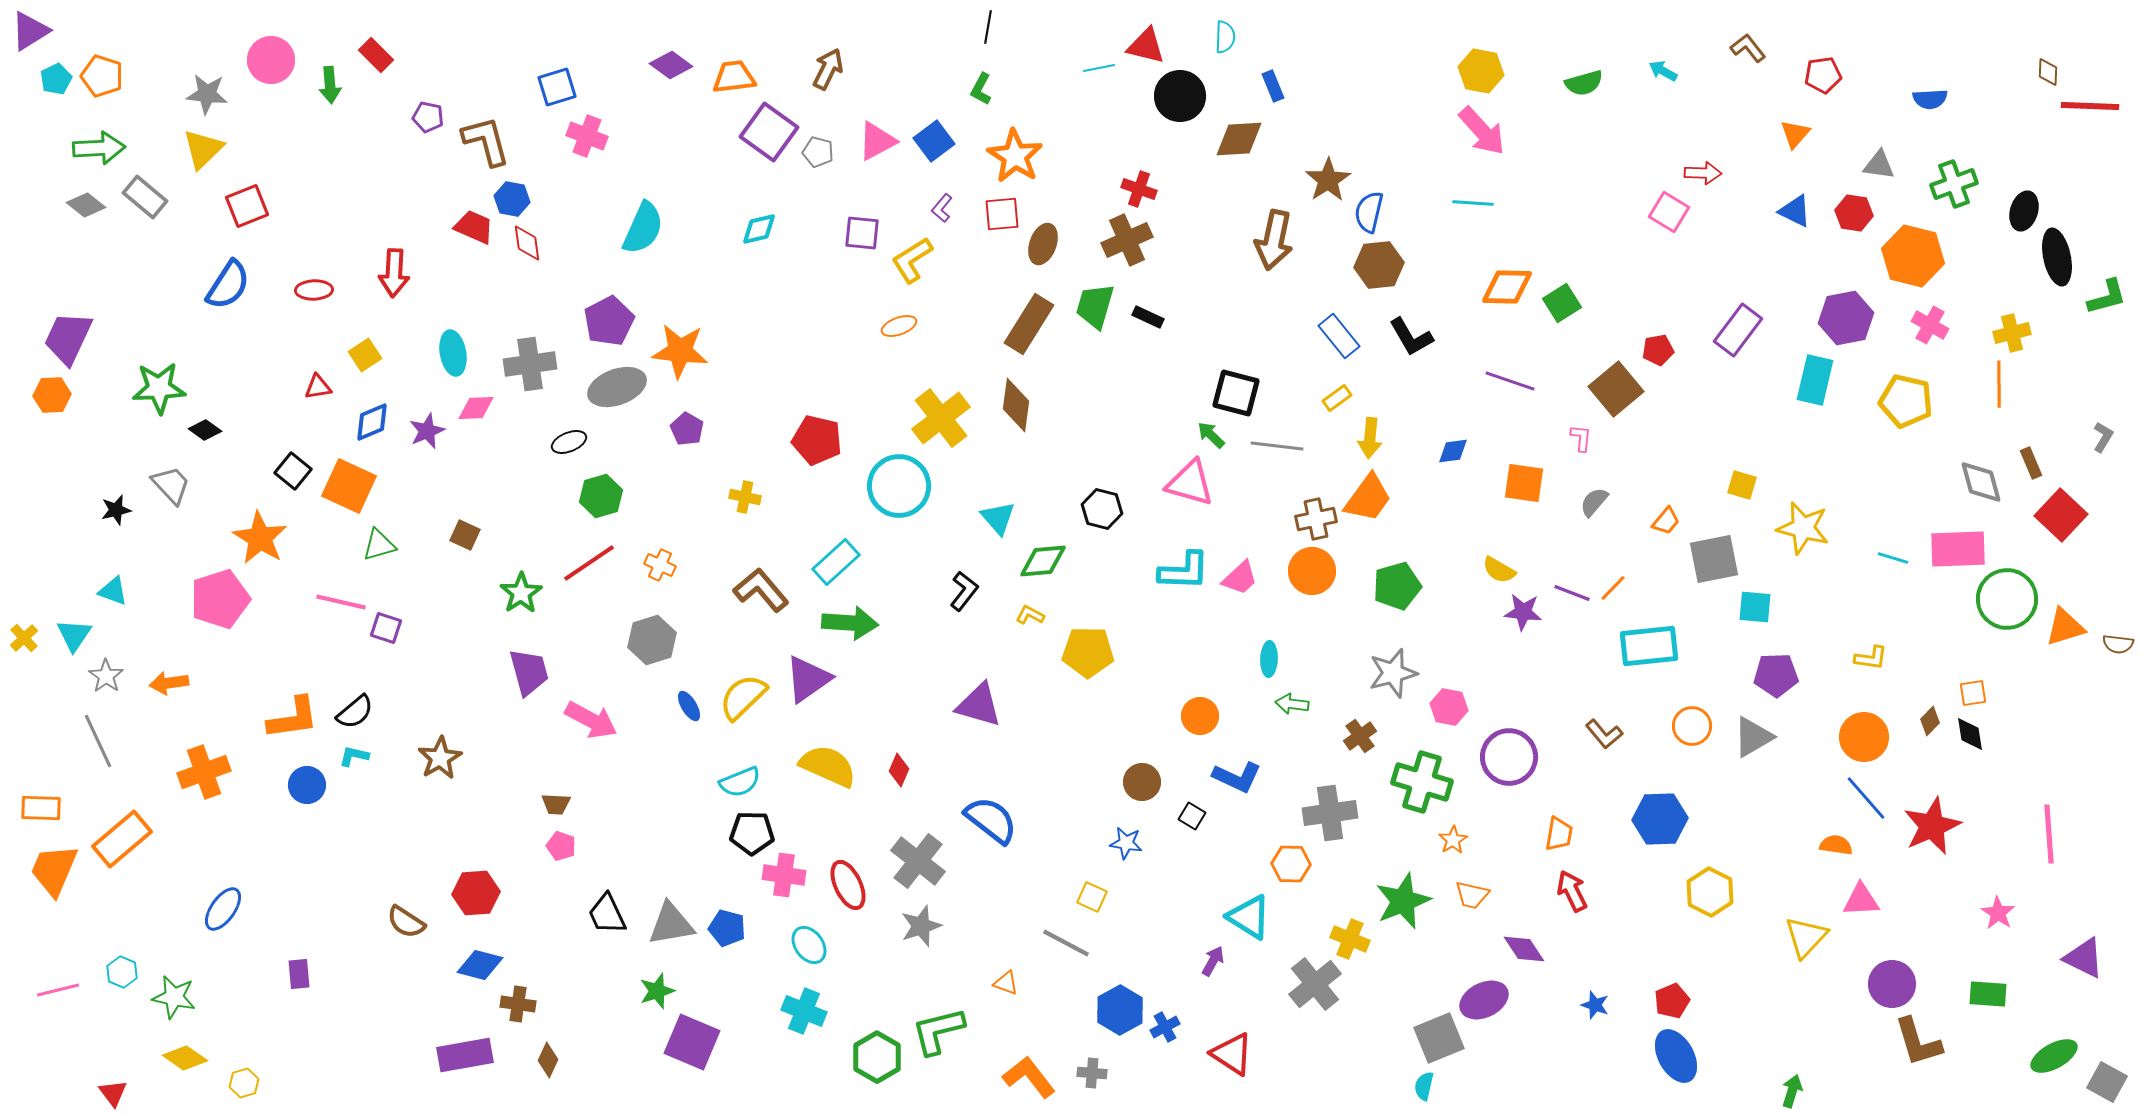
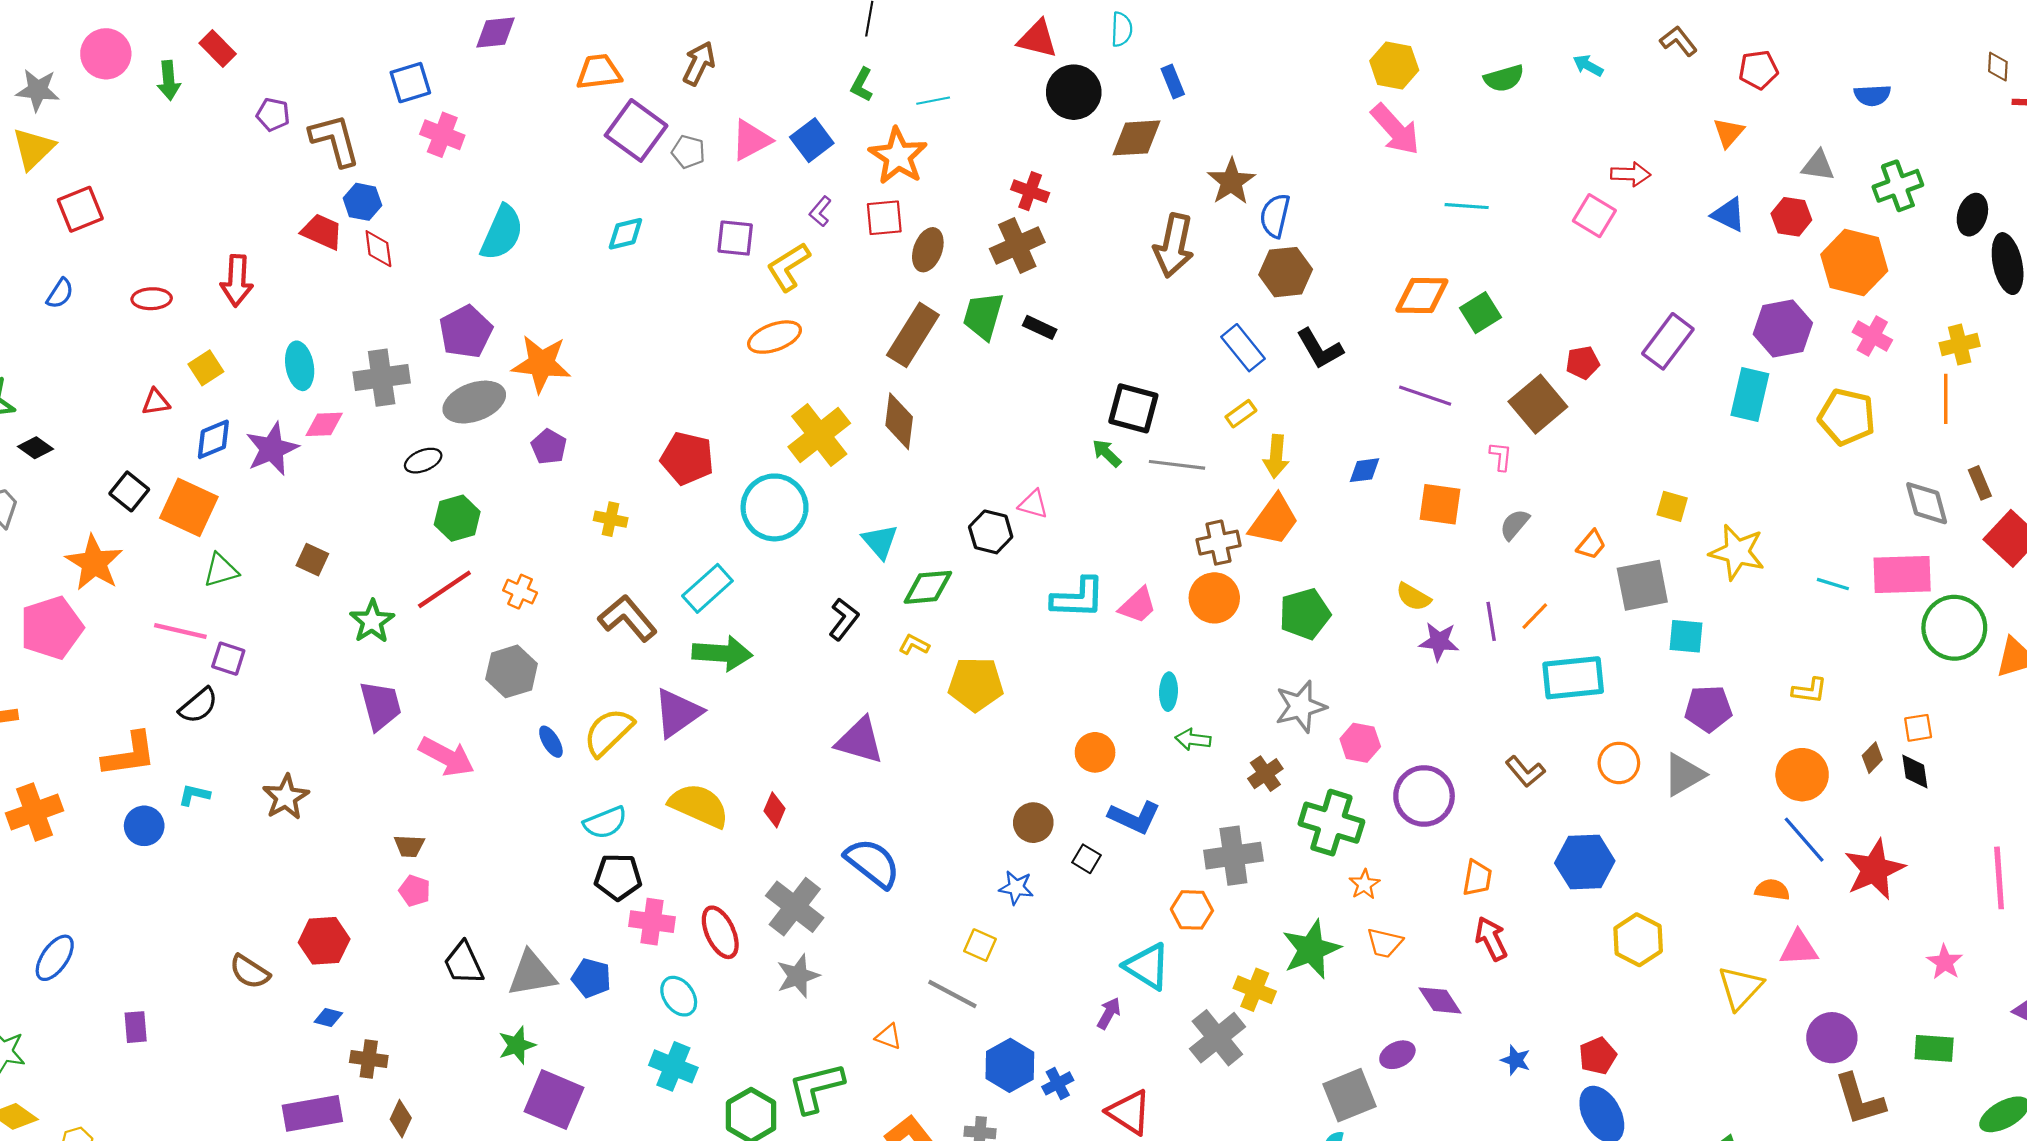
purple diamond: (671, 65) -> (496, 33), moved, turned -42
cyan line: (1099, 68) -> (933, 101), moved
cyan line: (1473, 203) -> (1467, 206), moved
blue semicircle: (228, 285) -> (60, 293), size x0.6
orange ellipse: (899, 326) -> (775, 337), size x1.4
purple star: (427, 431) -> (272, 449), size x1.4
pink triangle: (1190, 483) -> (1033, 504), moved, size x0.6
purple line: (1572, 593) -> (1491, 621), turned 60
black semicircle: (355, 712) -> (198, 705), moved
blue diamond: (480, 965) -> (328, 1017), size x0.6
purple ellipse: (1484, 1000) -> (1397, 1055), size x0.7

